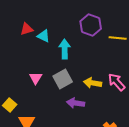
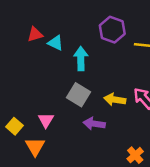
pink triangle: (36, 78) -> (46, 120), moved
gray square: (63, 79) -> (78, 95), turned -30

